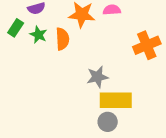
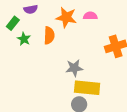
green star: (38, 35) -> (24, 39), moved

